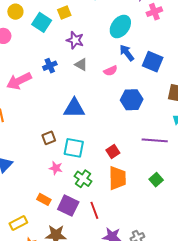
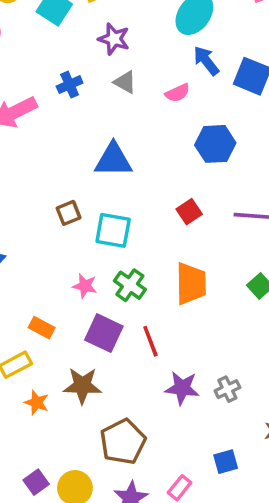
red square: (113, 151) -> (189, 212), moved
pink star: (56, 168) -> (85, 286), moved
orange rectangle: (44, 199) -> (42, 328), moved

